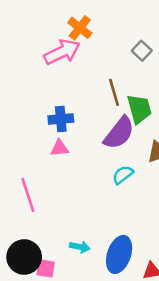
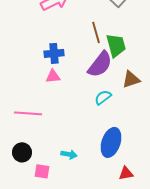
pink line: (28, 195) -> (28, 113), turned -68
blue ellipse: (119, 254) -> (111, 142), moved
black circle: (24, 257) -> (22, 152), moved, size x0.7

